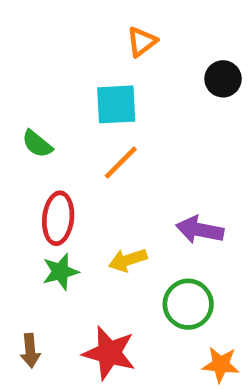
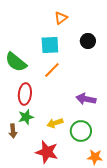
black circle: (223, 79) -> (88, 41), moved
green semicircle: (37, 144) -> (16, 62), size x1.6
yellow arrow: (128, 260) -> (55, 123), moved
brown arrow: (30, 351) -> (13, 131), moved

